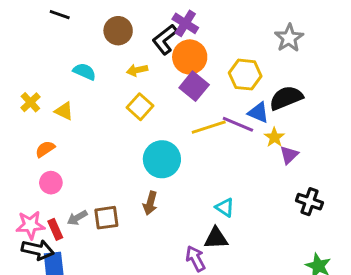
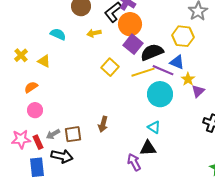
yellow hexagon: (245, 75) -> (183, 36), moved
black semicircle: (286, 98) -> (152, 52), moved
yellow square: (140, 107) -> (110, 67), moved
cyan circle: (162, 159) -> (160, 94), moved
black arrow: (38, 250) -> (62, 156), moved

